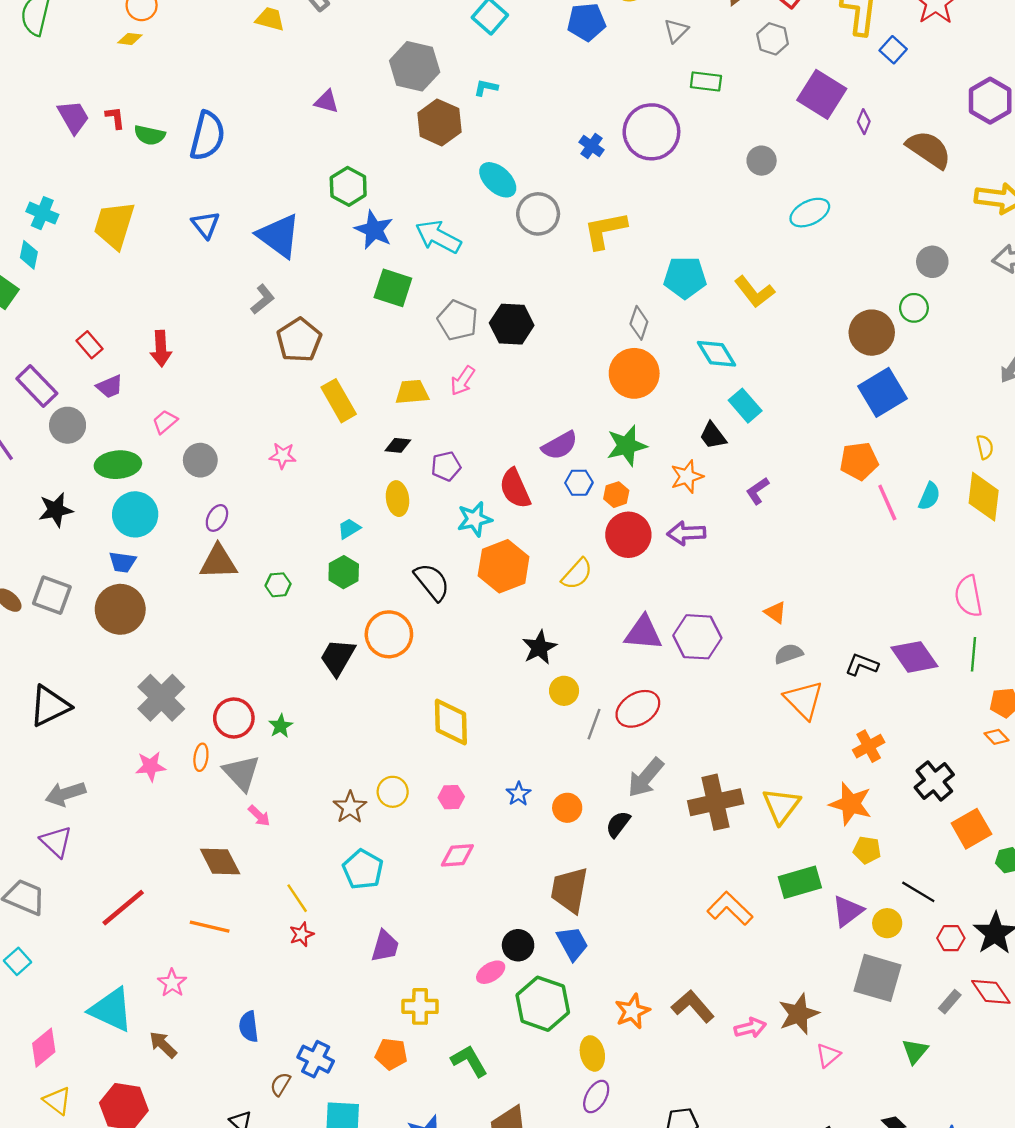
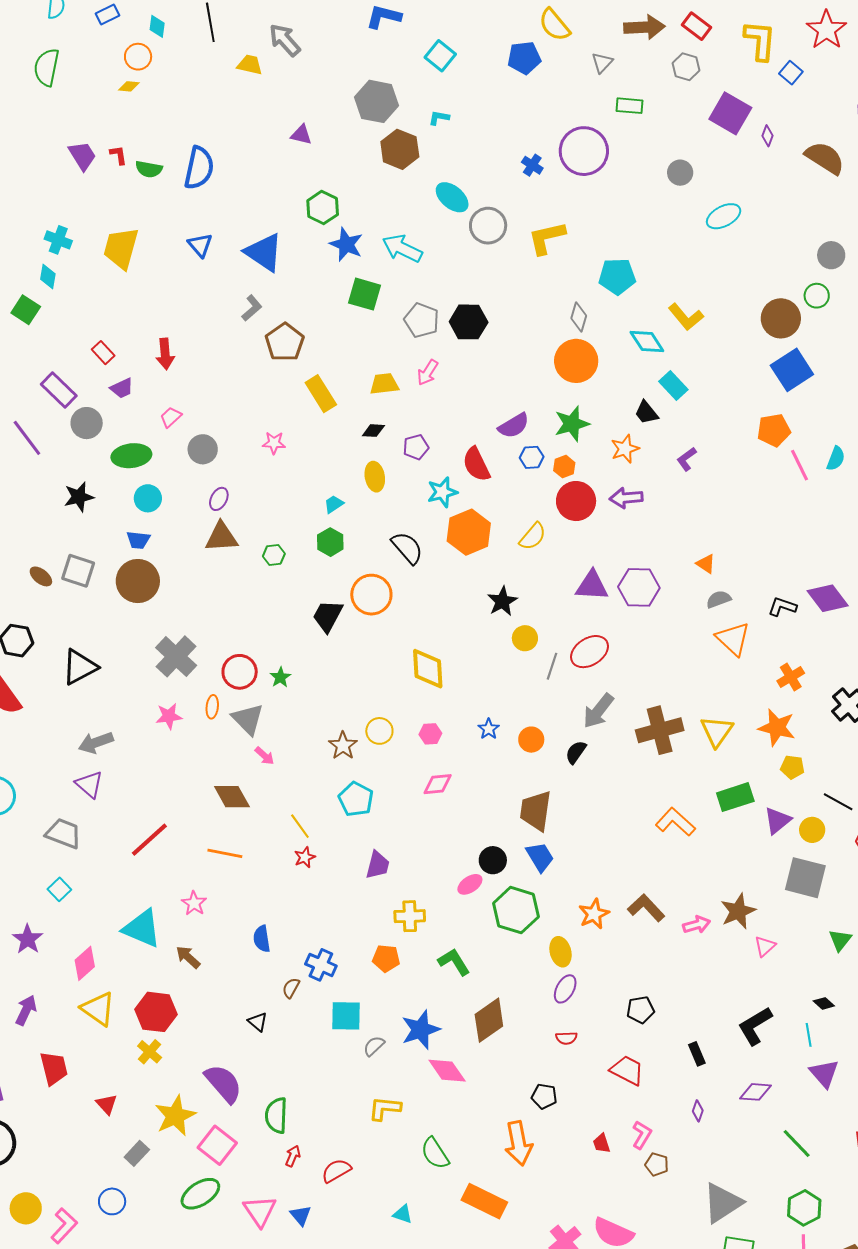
yellow L-shape: (754, 292) -> (686, 317), moved
cyan circle: (135, 514) -> (148, 498), size x0.7
yellow triangle: (57, 1101) -> (98, 1009), size x1.4

